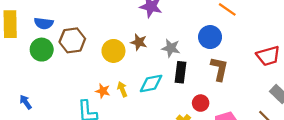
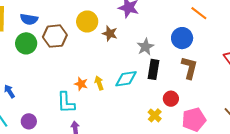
brown star: (139, 42) -> (110, 33), moved
gray star: (171, 48) -> (145, 47), turned 30
yellow circle: (113, 51) -> (87, 22), moved

